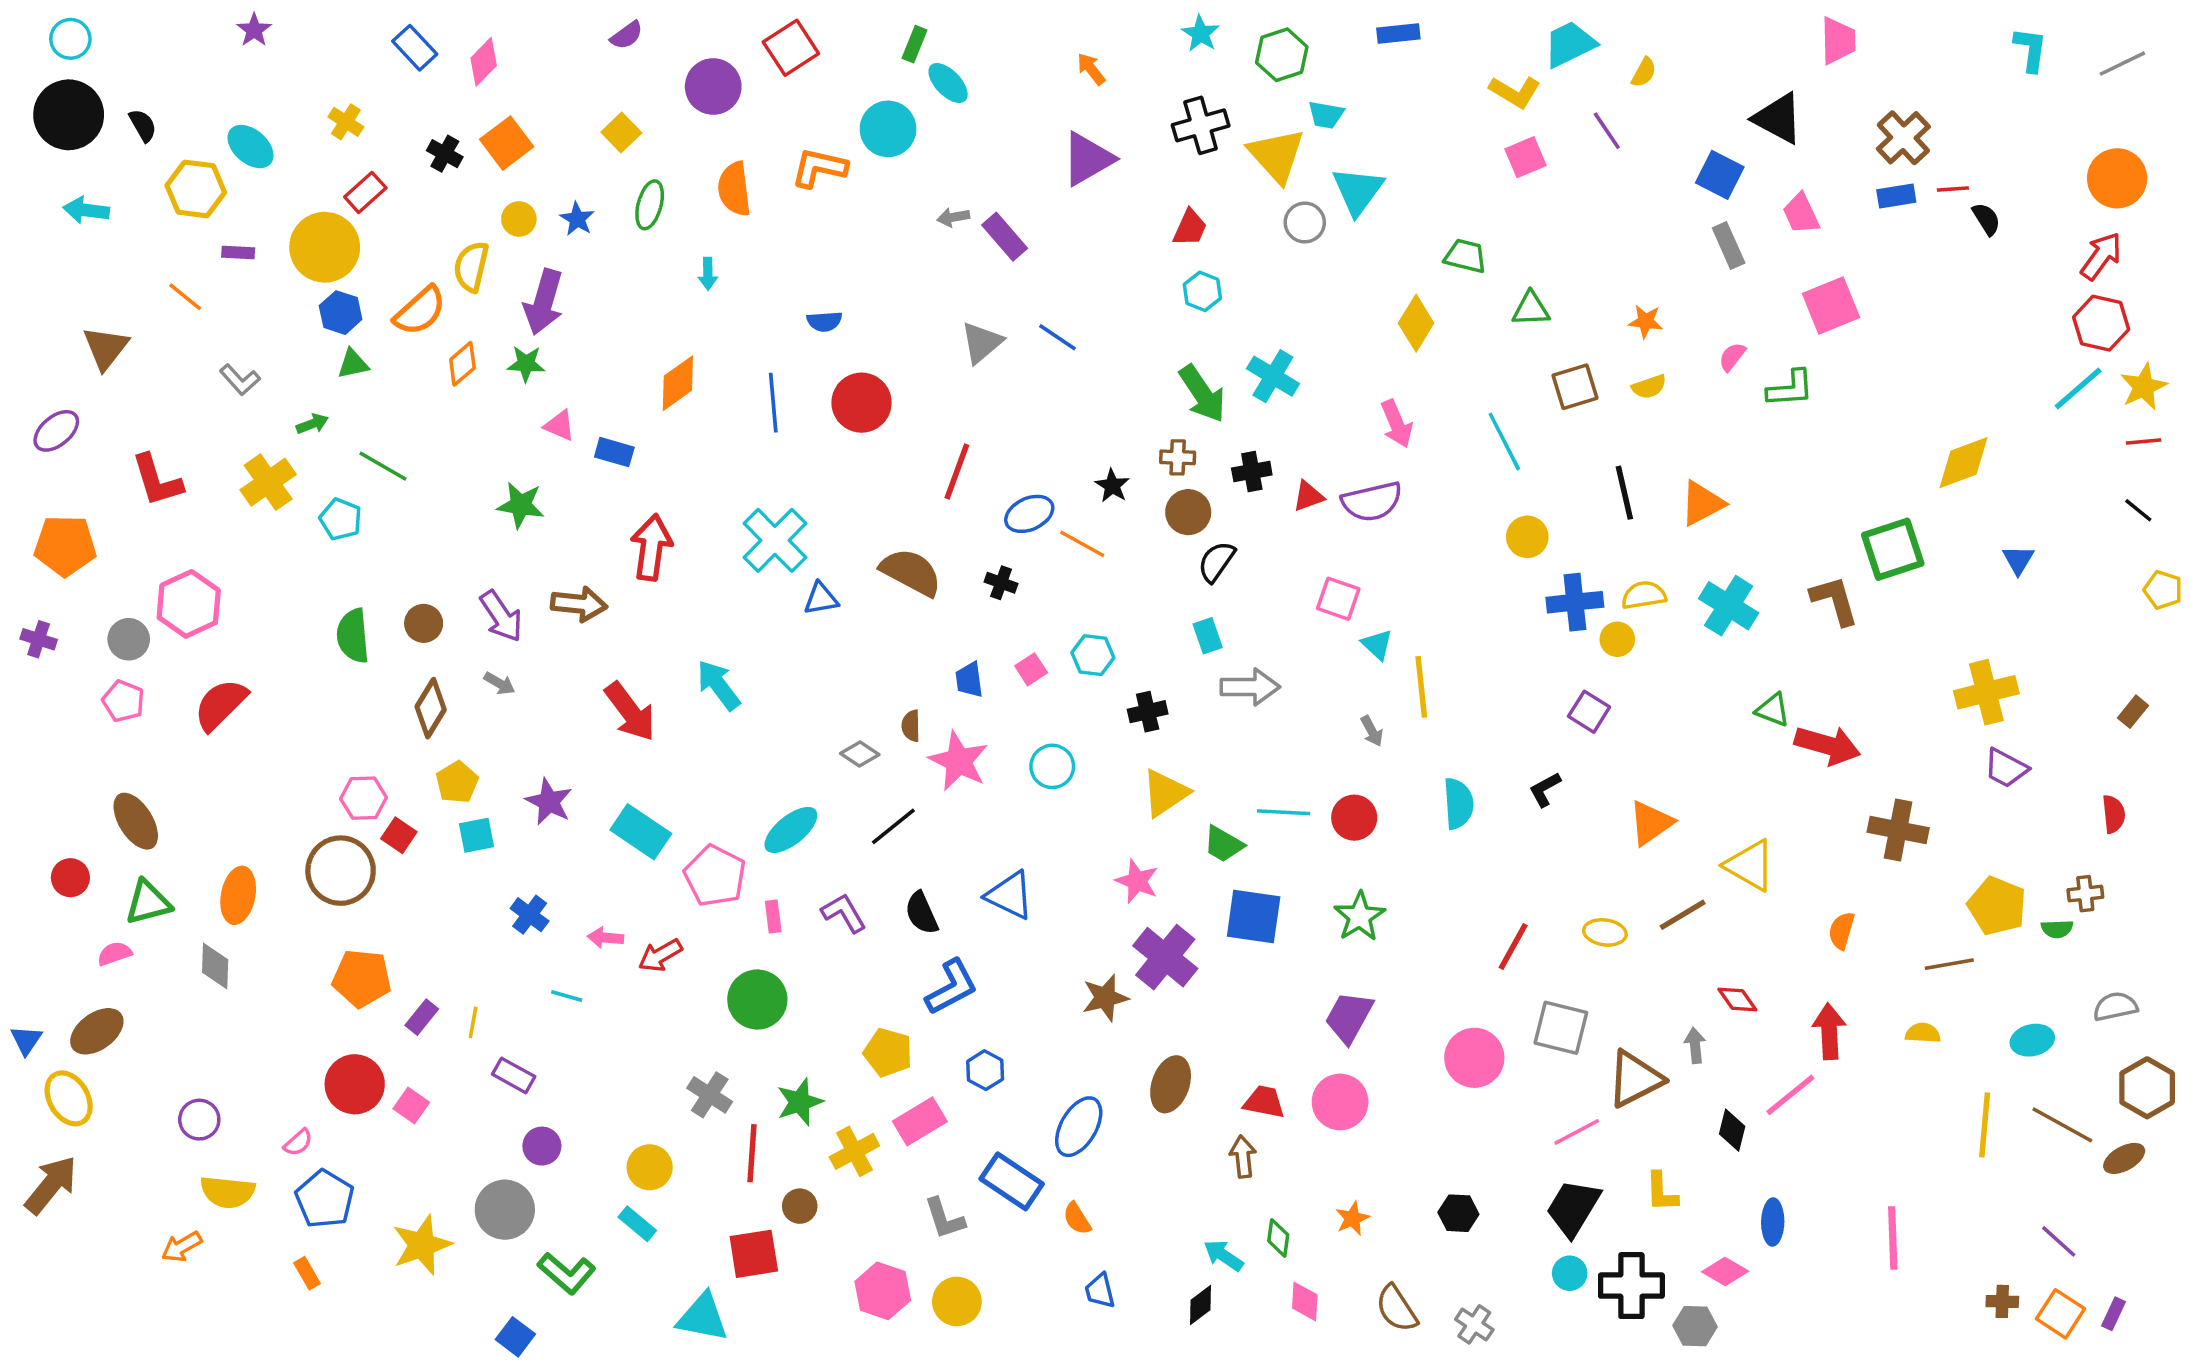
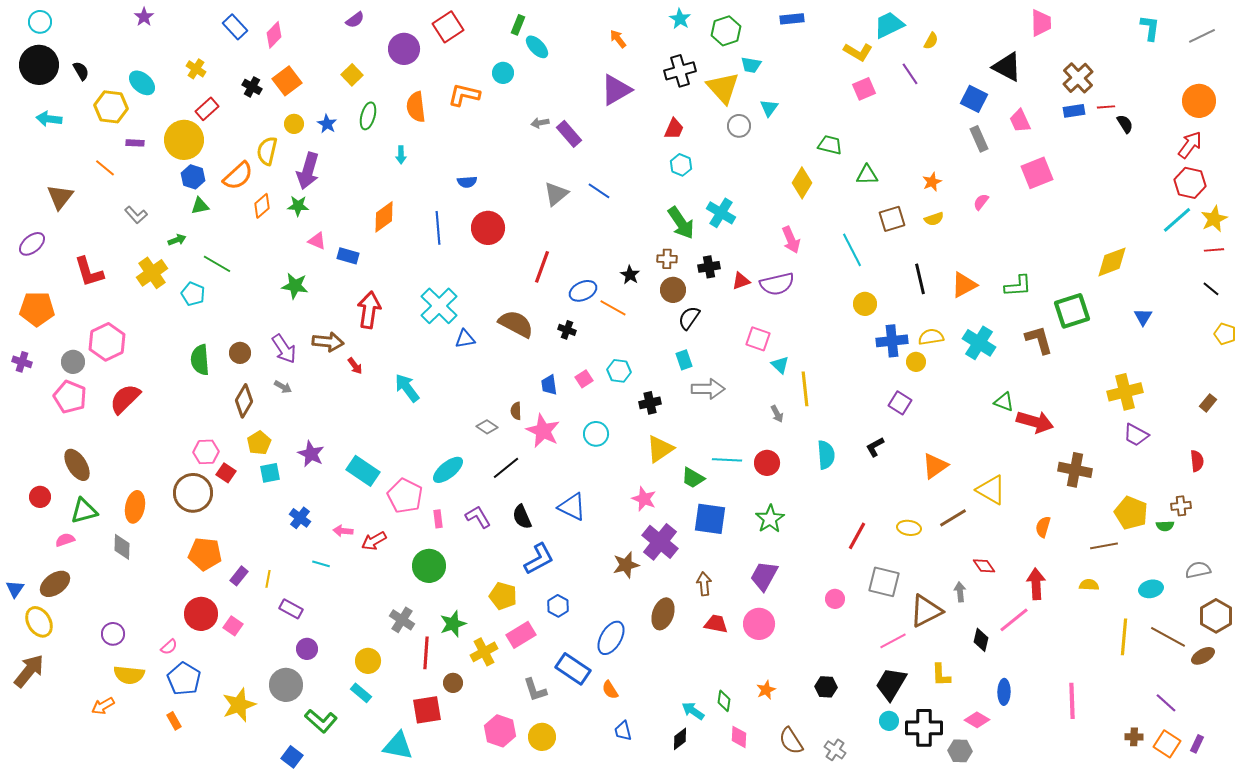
cyan circle: (888, 129) -> (503, 73), size x0.7
cyan triangle: (1358, 191) -> (769, 108), size x0.6
orange star: (1646, 321) -> (932, 182), turned -30
green L-shape: (1790, 388) -> (1018, 286), moved
pink pentagon: (123, 701) -> (70, 397), size x1.4
red arrow: (630, 712) -> (355, 366), moved, size x0.5
pink circle: (1474, 1058) -> (835, 599), size x0.6
brown arrow: (1243, 1157) -> (704, 584), moved

